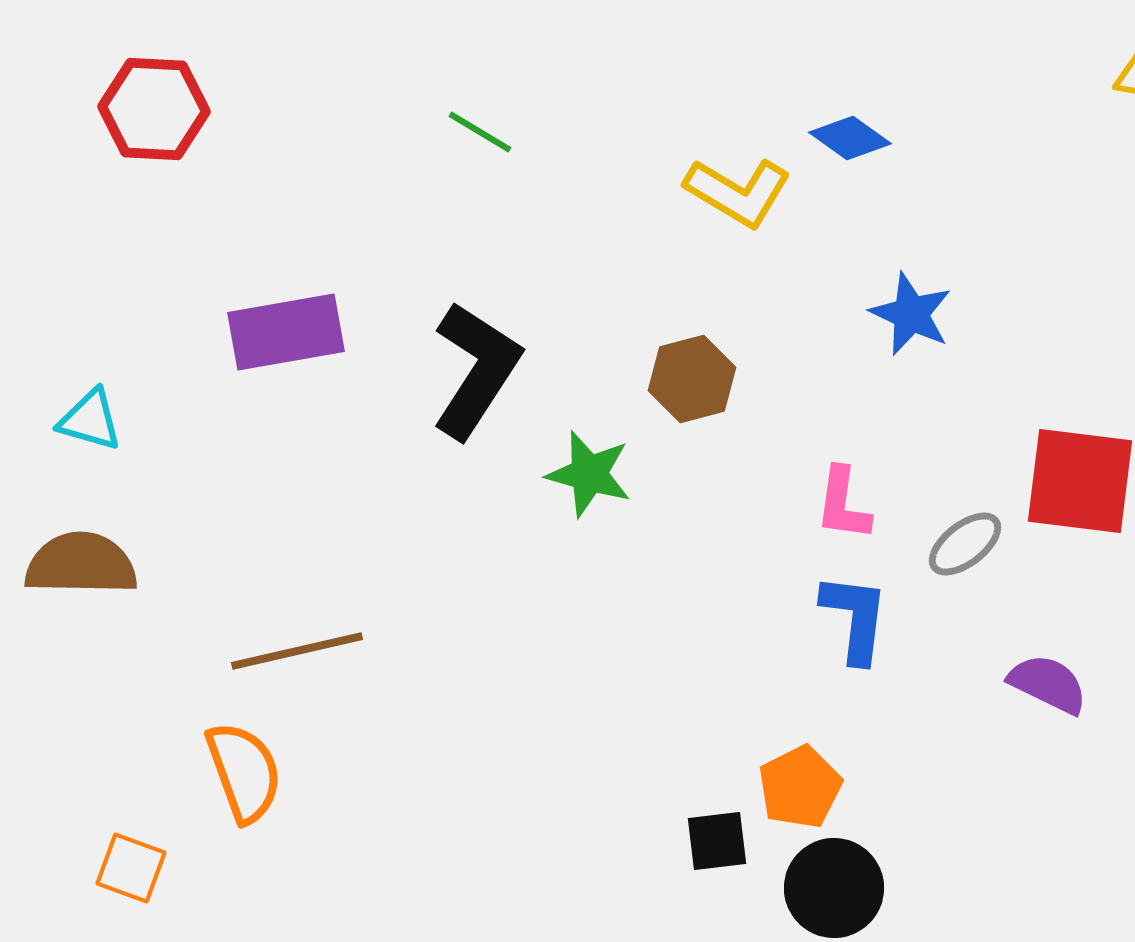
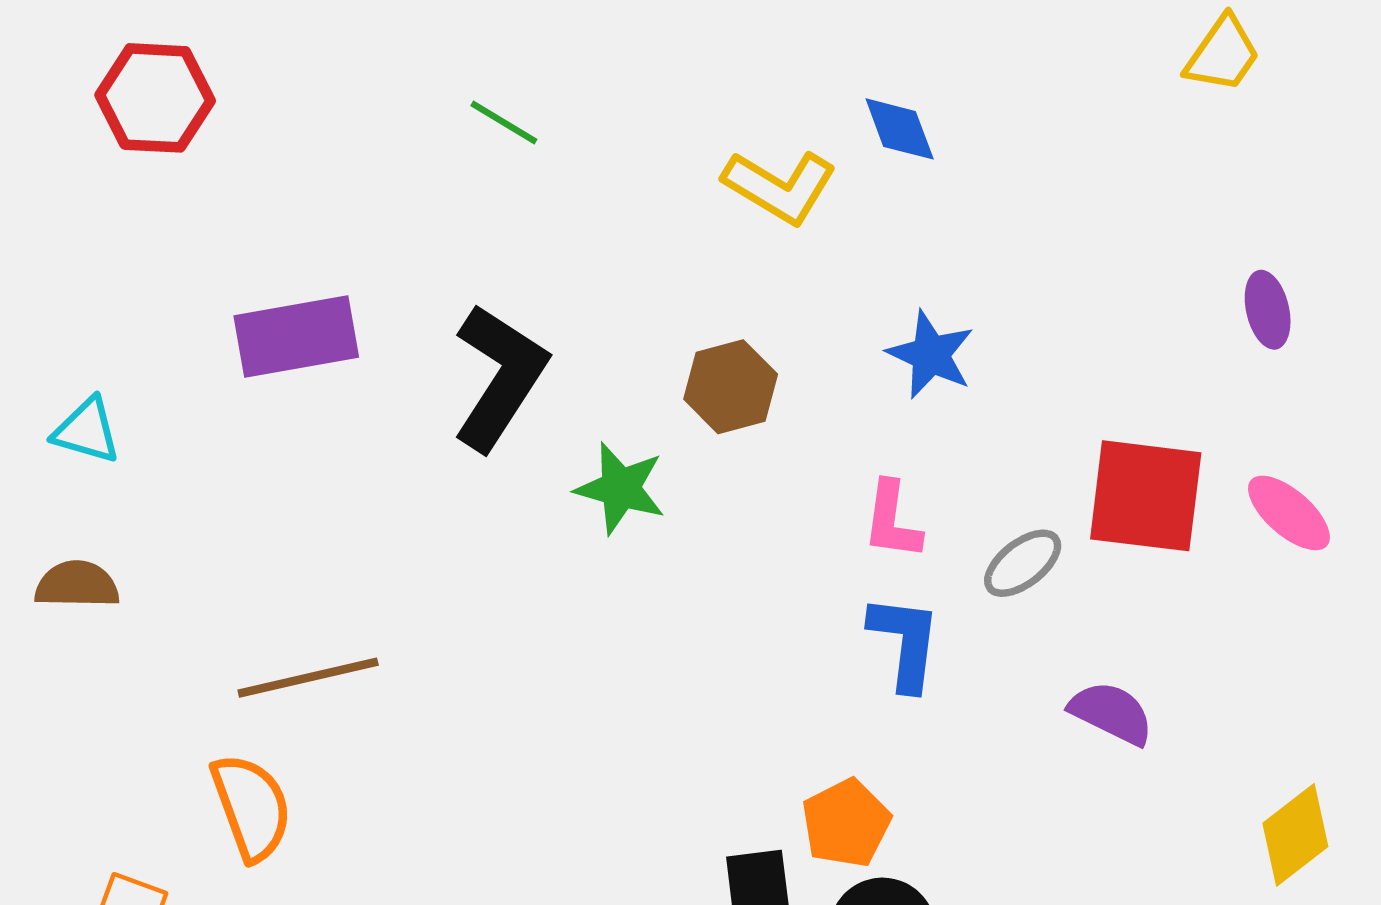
blue diamond: (850, 138) -> (900, 129), turned 34
blue star: (911, 314) -> (931, 355), moved
brown semicircle: (81, 564) -> (77, 585), size x0.7

